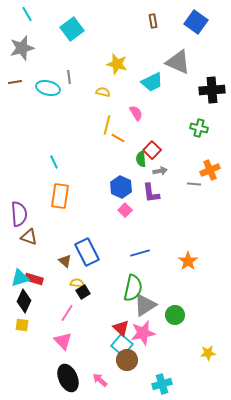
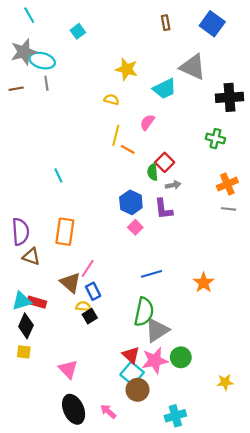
cyan square: (72, 29) -> (78, 31), size x0.6
gray line: (69, 77) -> (46, 83), moved
cyan ellipse: (48, 88) -> (42, 61), moved
pink semicircle: (136, 113) -> (147, 122), turned -112
gray line: (194, 184) -> (228, 209), moved
orange rectangle: (60, 196) -> (65, 232), moved
blue rectangle: (87, 252) -> (93, 291), moved, size x0.6
brown triangle: (65, 261) -> (70, 283), size x1.5
pink line: (67, 313) -> (88, 268), moved
green circle: (175, 315) -> (181, 357), moved

